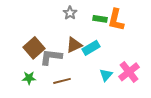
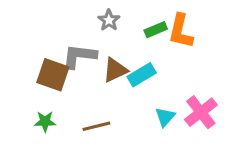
green rectangle: (100, 19) -> (156, 30), turned -32
brown square: (34, 48) -> (53, 75), turned -30
gray L-shape: (51, 57) -> (79, 56), moved

